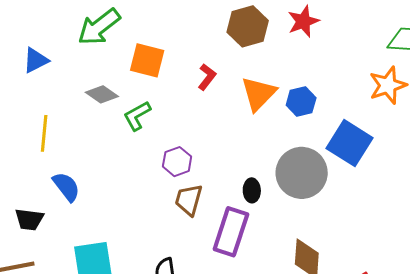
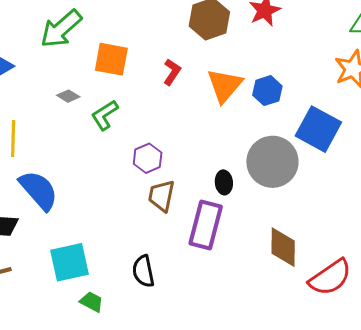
gray diamond: (102, 94) -> (68, 96), size x0.7
blue semicircle: (66, 187) -> (39, 190), size x1.4

